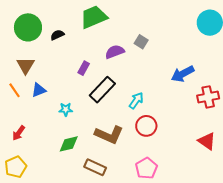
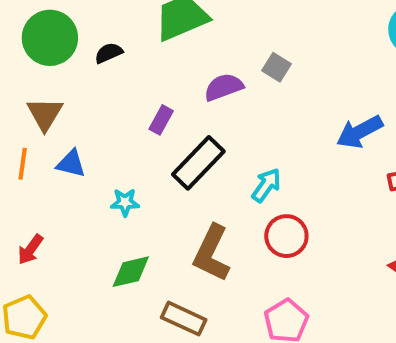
orange line: (15, 90) -> (23, 164), turned 42
blue triangle: (39, 90) -> (71, 164), turned 35
brown L-shape: (109, 135) -> (212, 253), turned 92

